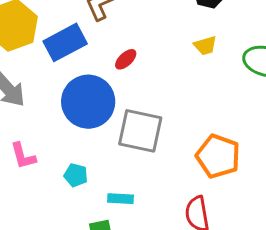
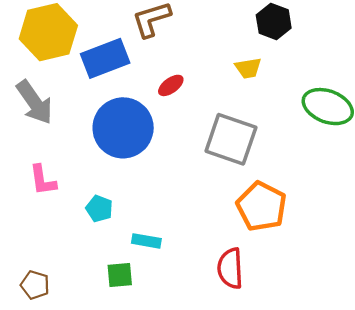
yellow trapezoid: (205, 46) -> (248, 68), moved
gray square: (140, 131) -> (231, 139), moved

